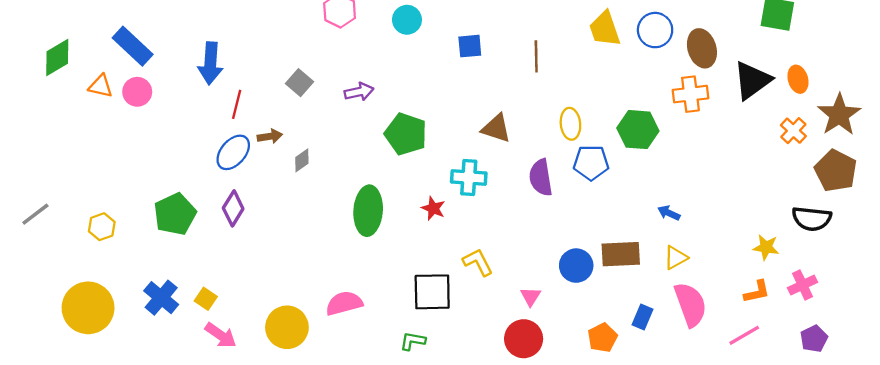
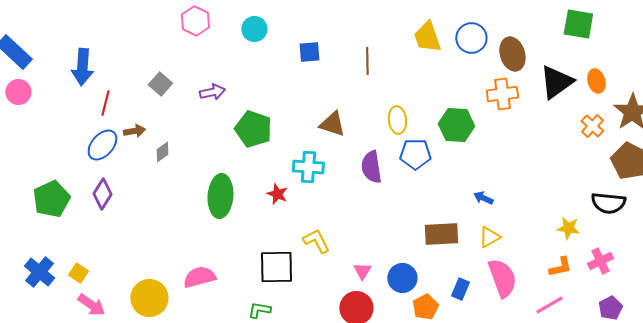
blue circle: (576, 266) -> (402, 278), moved

